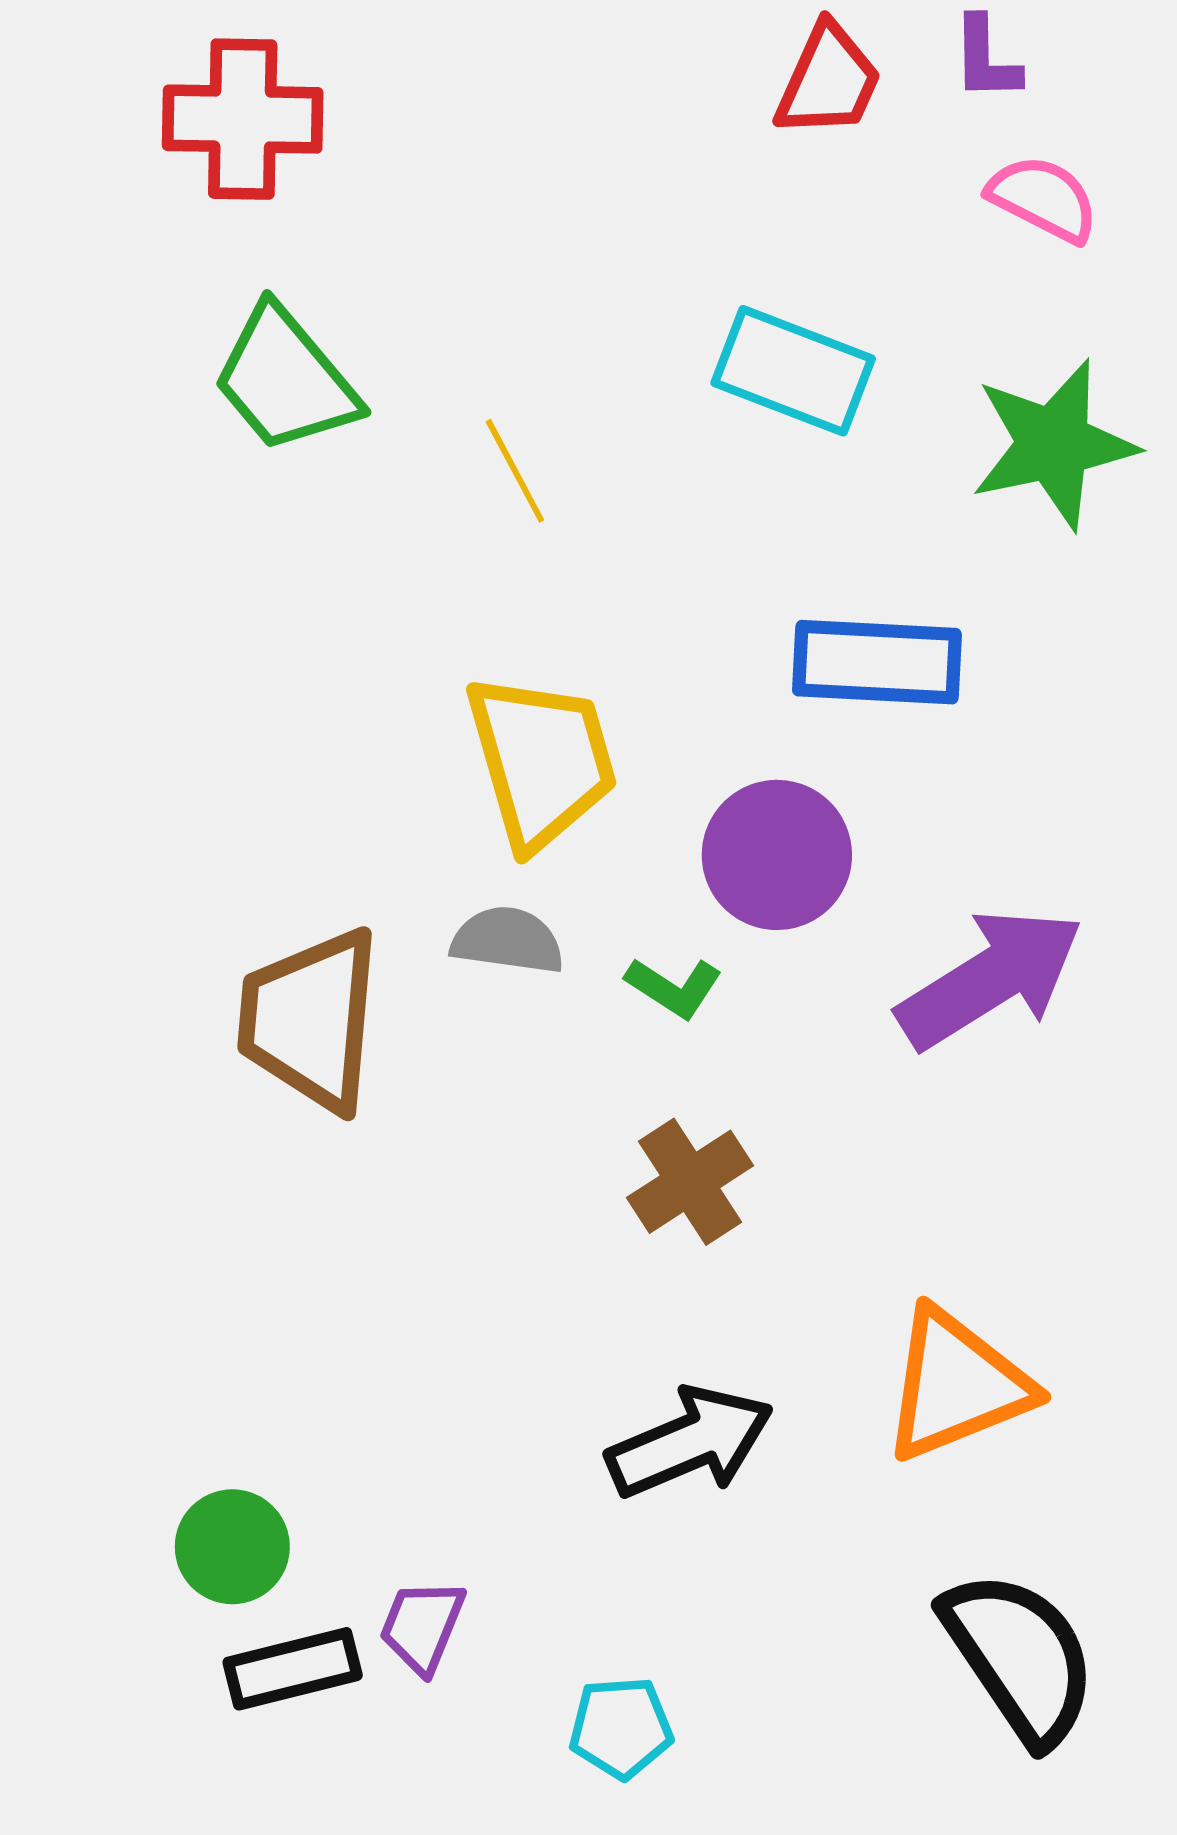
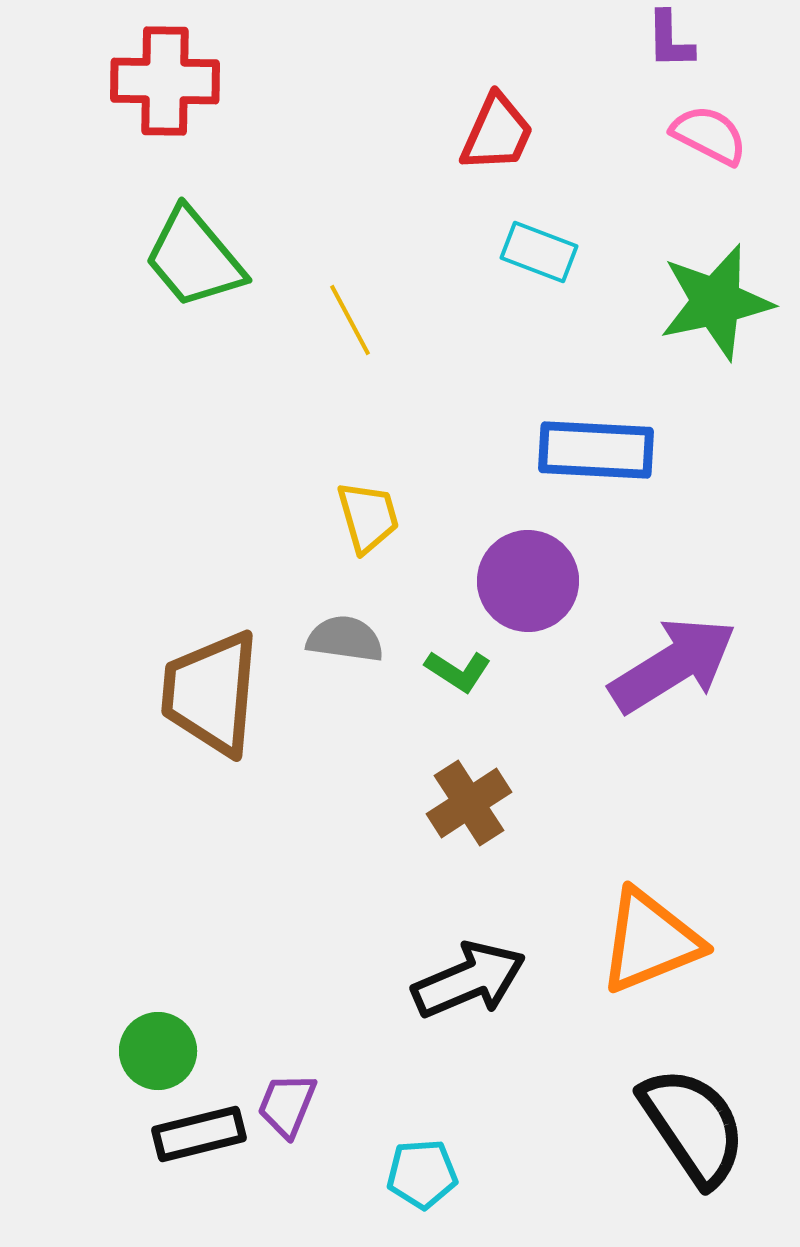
red trapezoid: (828, 81) -> (497, 133), moved
cyan rectangle: (793, 371) -> (539, 252), size x0.7
yellow trapezoid: (541, 761) -> (368, 517), size x0.6

